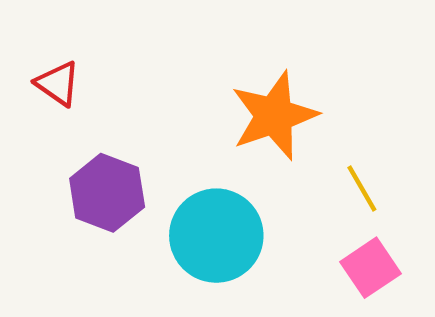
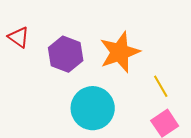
purple hexagon: (107, 193) -> (66, 54), moved

